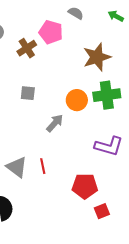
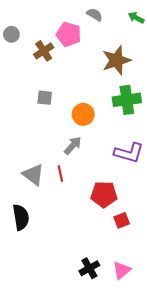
orange circle: (77, 100) -> (83, 114), moved
gray arrow: (55, 123) -> (73, 146), moved

